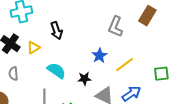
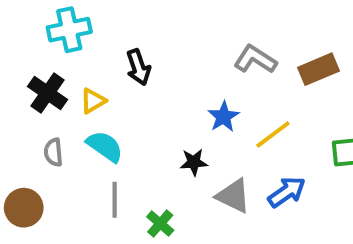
brown rectangle: (147, 16) -> (318, 69), moved, turned 36
gray L-shape: (115, 27) -> (255, 59), turned 100
cyan semicircle: (56, 71) -> (105, 146), moved

